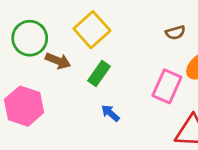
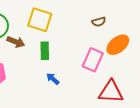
yellow square: (92, 30) -> (40, 20), turned -30
green rectangle: (99, 74) -> (45, 51), turned -36

